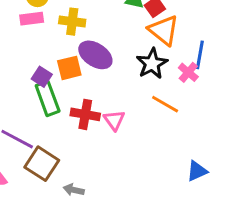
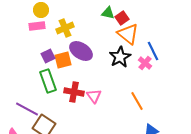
yellow cross: (72, 22) -> (65, 28), turned -30
blue line: (200, 55) -> (153, 51), turned -36
purple square: (42, 77) -> (48, 56), moved, turned 32
orange line: (165, 104) -> (137, 101), moved, turned 30

